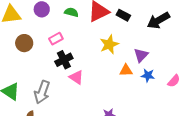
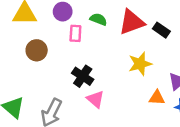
pink rectangle: (56, 39) -> (75, 33), moved, turned -64
black cross: (64, 60) -> (83, 76), turned -36

